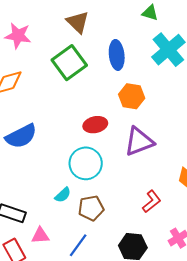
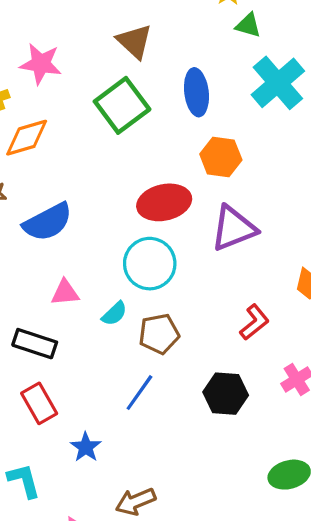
red ellipse: (95, 125) -> (164, 202), size x1.4
pink triangle: (40, 235) -> (65, 293), moved

